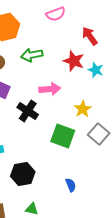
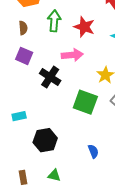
green arrow: (32, 55) -> (54, 21), turned 105
red star: (74, 61) -> (84, 27), moved

